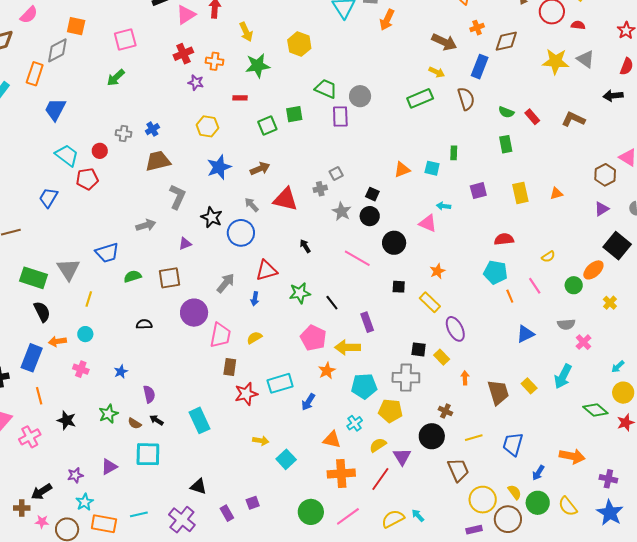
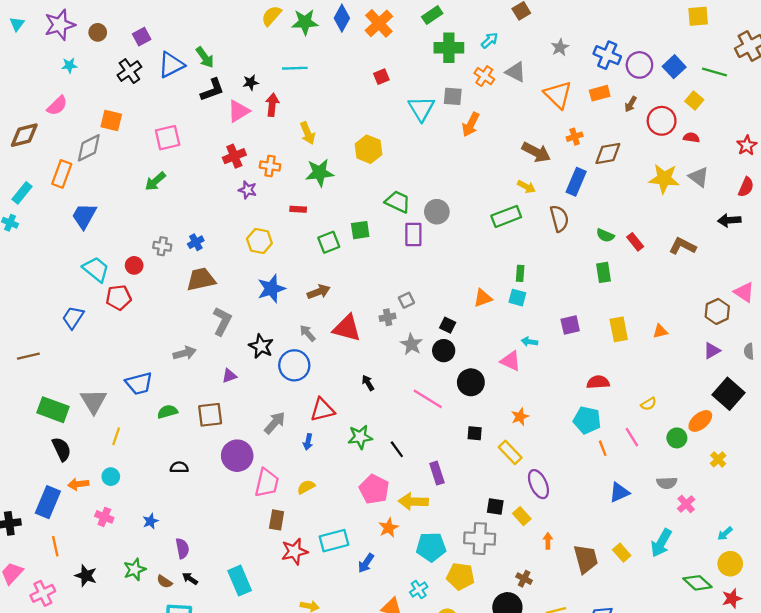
green rectangle: (454, 153) -> (520, 273), moved

